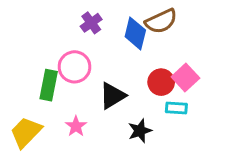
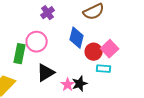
blue diamond: (135, 33) -> (77, 38), moved
black triangle: (112, 96) -> (46, 73), moved
pink star: (76, 126) -> (68, 85), moved

